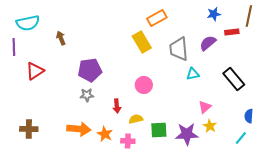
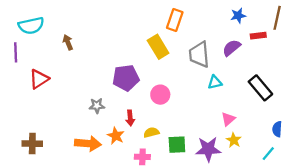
orange rectangle: (157, 18) -> (175, 20), turned -42
purple pentagon: (90, 70) -> (126, 78), moved
orange star: (105, 134) -> (116, 136), moved

